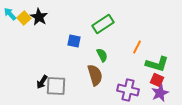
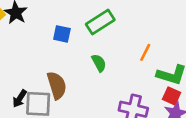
blue square: (74, 41) -> (62, 34), moved
brown semicircle: (95, 75) -> (57, 85), moved

